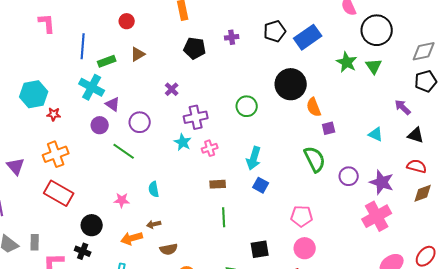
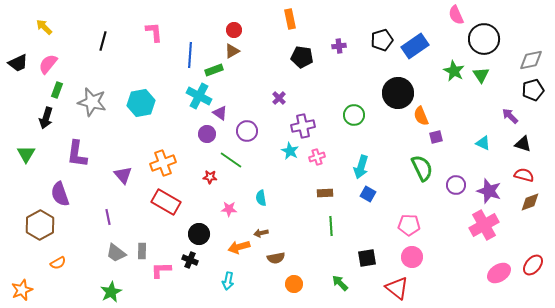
brown triangle: (138, 54) -> (232, 51), moved
red star: (54, 114) -> (210, 177), moved

